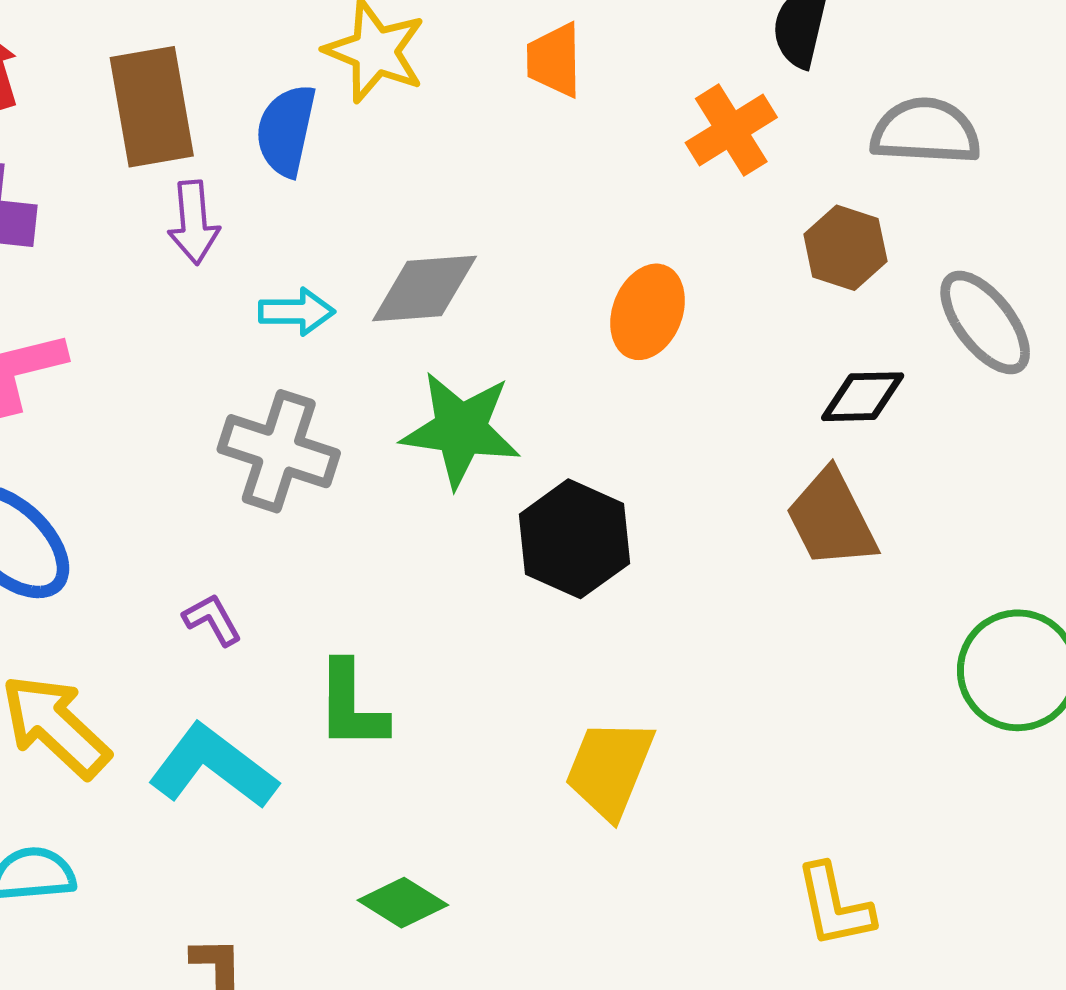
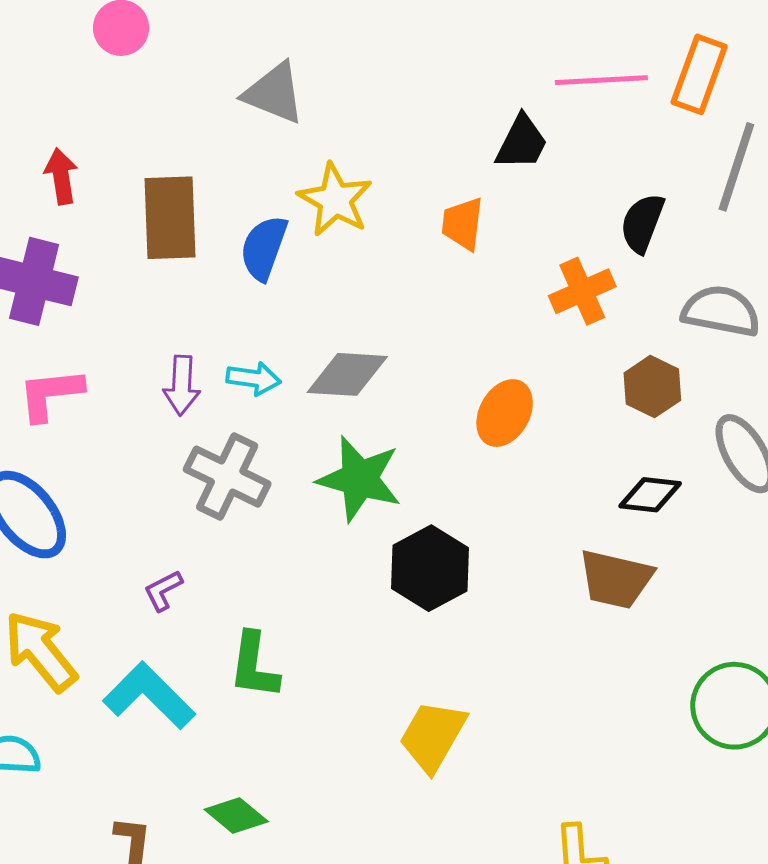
purple arrow: (194, 223) -> (182, 385), moved
brown trapezoid: (831, 519) -> (616, 579), turned -58
purple L-shape: (212, 620) -> (163, 590), turned -96
green diamond: (403, 903) -> (236, 816), moved

